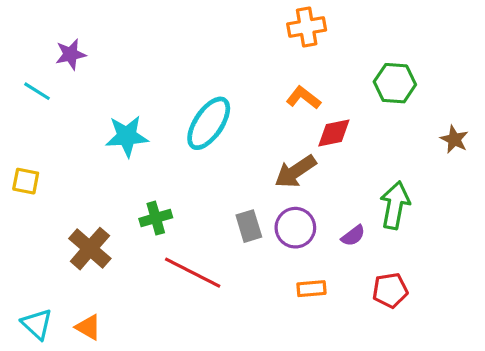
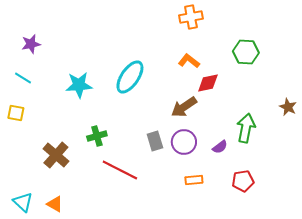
purple star: (71, 54) -> (31, 44), moved
cyan line: (37, 91) -> (23, 78), moved
brown star: (454, 139) -> (288, 107), moved

